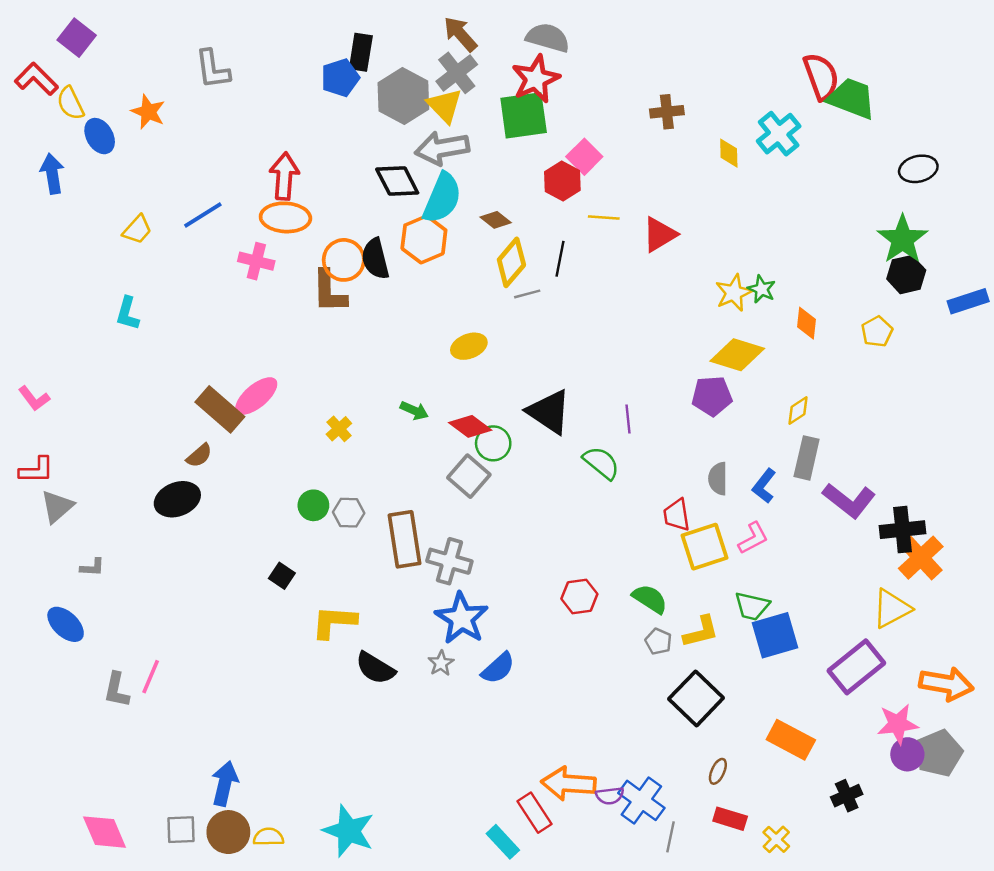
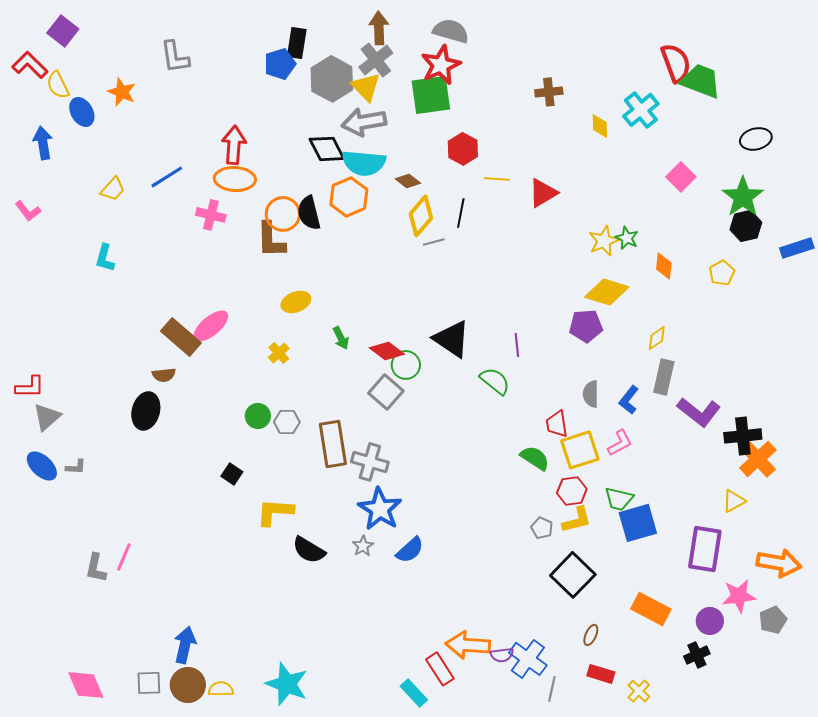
brown arrow: (460, 34) -> (379, 28), turned 40
pink square: (584, 157) -> (681, 177), moved
cyan semicircle: (442, 198) -> (364, 163), turned 72
yellow ellipse: (469, 346) -> (296, 302), moved
pink L-shape: (34, 398) -> (28, 211), moved
green arrow: (414, 411) -> (341, 338), turned 40
brown semicircle: (199, 456) -> (164, 375), turned 35
black ellipse: (177, 499) -> (146, 411), turned -54
red hexagon: (579, 596) -> (572, 491), moved
green semicircle: (650, 599) -> (535, 458), moved
yellow triangle: (892, 609) -> (734, 501), size x0.7
blue ellipse: (66, 624) -> (42, 466), moved
purple rectangle: (856, 667) -> (705, 549), turned -42
gray pentagon: (939, 753) -> (773, 620), size x0.7
purple circle: (907, 754) -> (710, 621), moved

